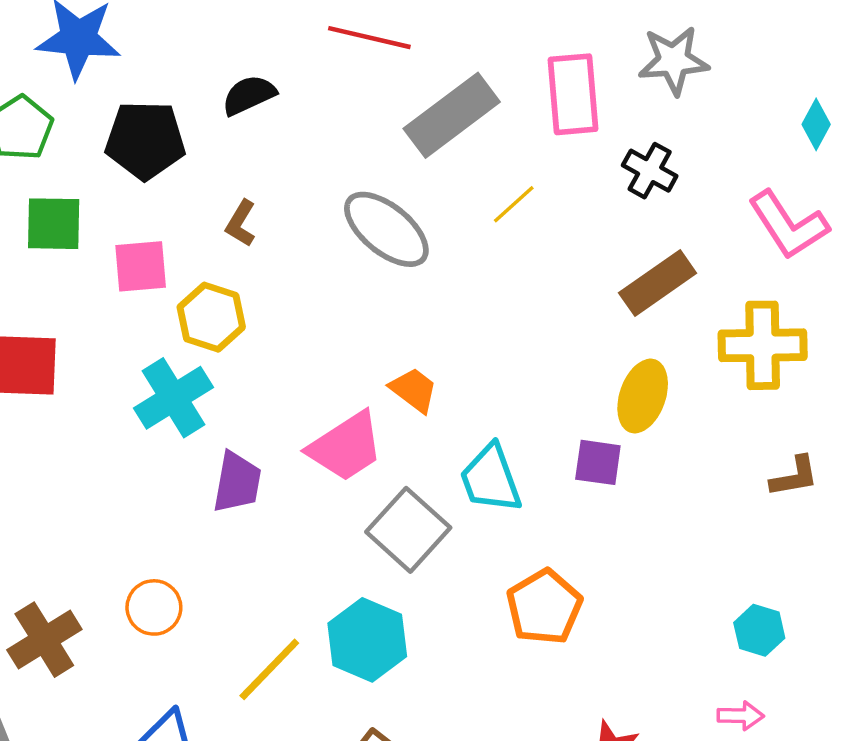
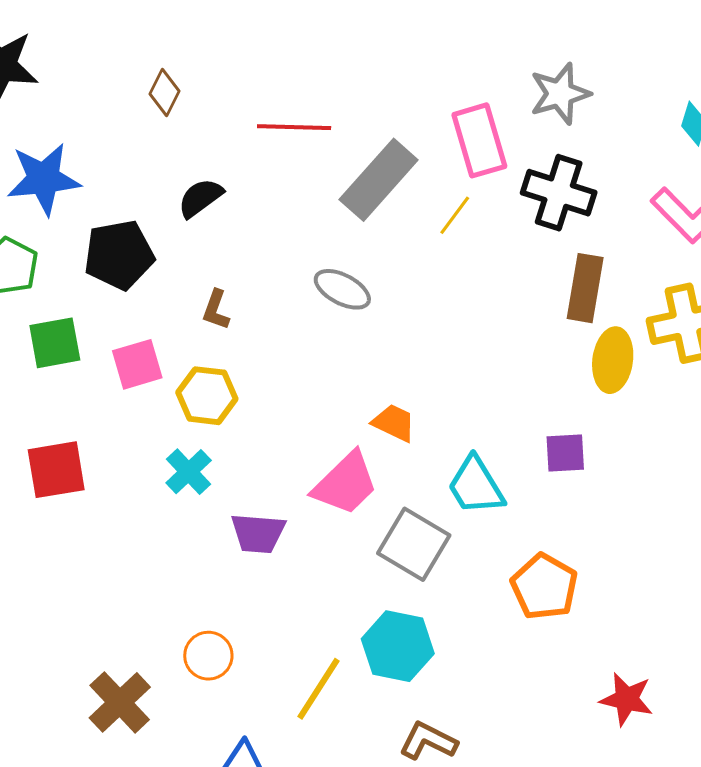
black cross: (650, 171) -> (559, 193), size x1.5
yellow line: (514, 204) -> (455, 215), moved
gray ellipse: (386, 229) -> (342, 289), size x0.7
brown rectangle: (658, 283) -> (585, 288), turned -34
yellow ellipse: (643, 396) -> (613, 360), moved
cyan cross: (173, 398) -> (189, 472), size x0.7
purple trapezoid: (237, 482) -> (258, 533), turned 96

